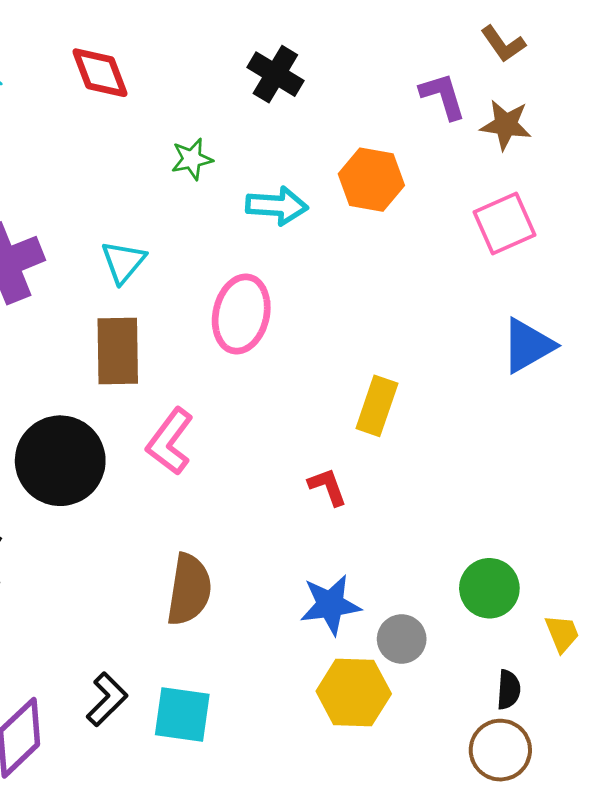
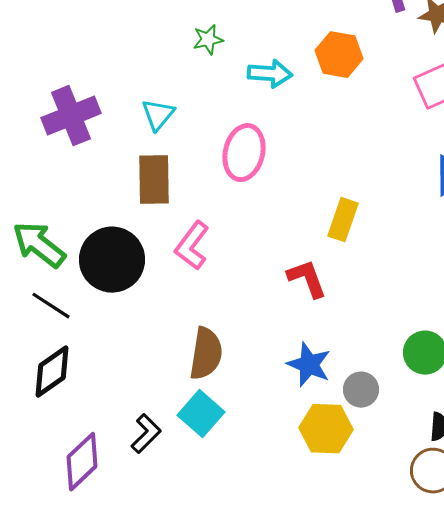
red L-shape: (328, 487) -> (307, 279), size x1.4
blue star: (330, 605) -> (309, 365), turned 30
cyan square: (182, 714) -> (201, 414), moved, turned 33

